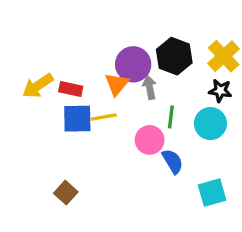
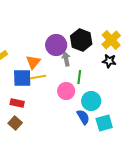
orange triangle: (117, 84) -> (33, 62), moved
red rectangle: (71, 89) -> (17, 103), moved
cyan circle: (210, 124) -> (91, 101), moved
blue semicircle: (173, 161) -> (83, 117), moved

